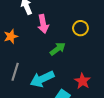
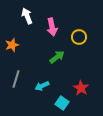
pink arrow: (43, 24) -> (52, 27), moved
cyan arrow: (42, 79) -> (42, 86), size x0.6

